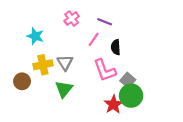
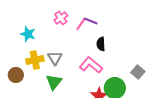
pink line: (94, 39) -> (81, 24), moved
pink L-shape: (105, 70) -> (91, 65), turned 150
gray square: (128, 80) -> (138, 72), moved

